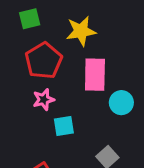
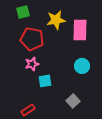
red pentagon: (44, 61) -> (32, 39), turned -30
pink rectangle: (95, 75) -> (80, 30), moved

